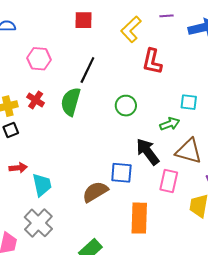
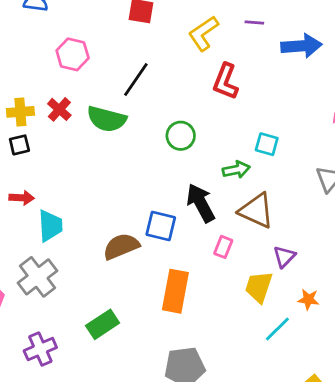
green semicircle: (71, 102) -> (107, 119), turned -100
pink rectangle: (169, 181) -> (223, 247), size x0.7

